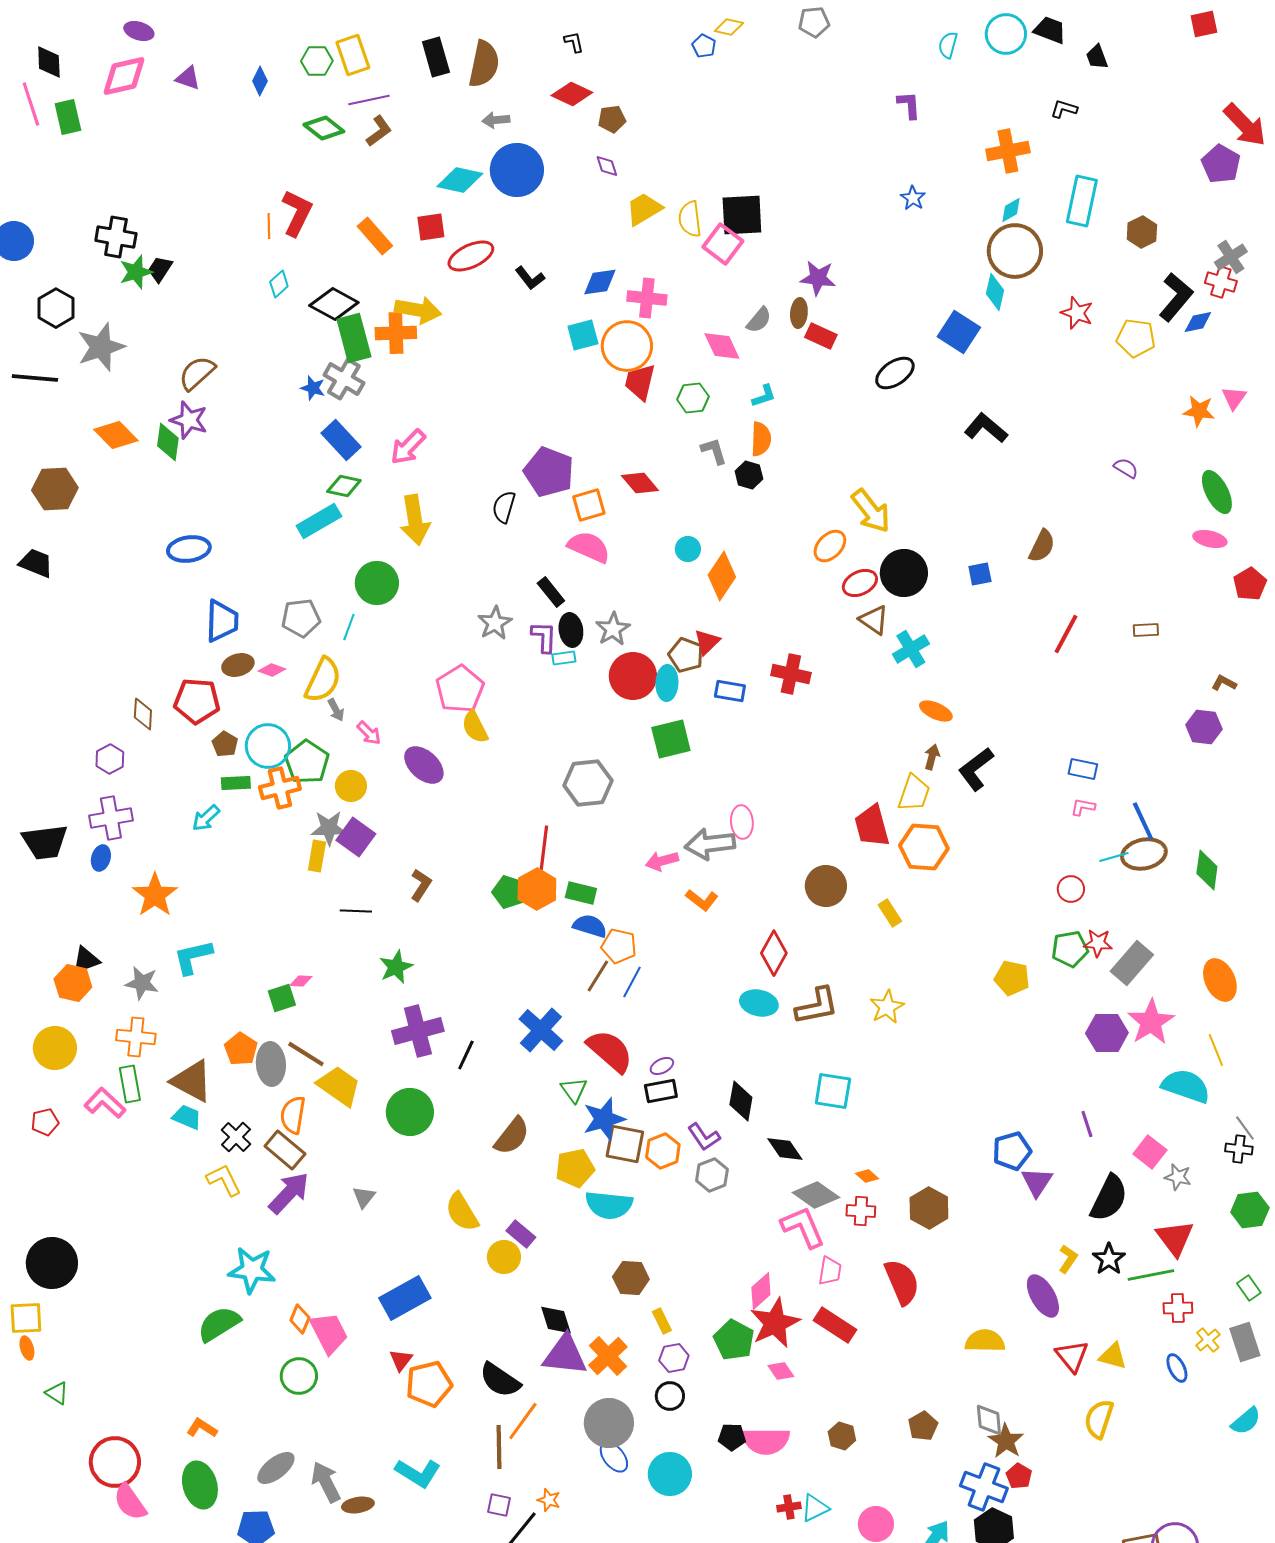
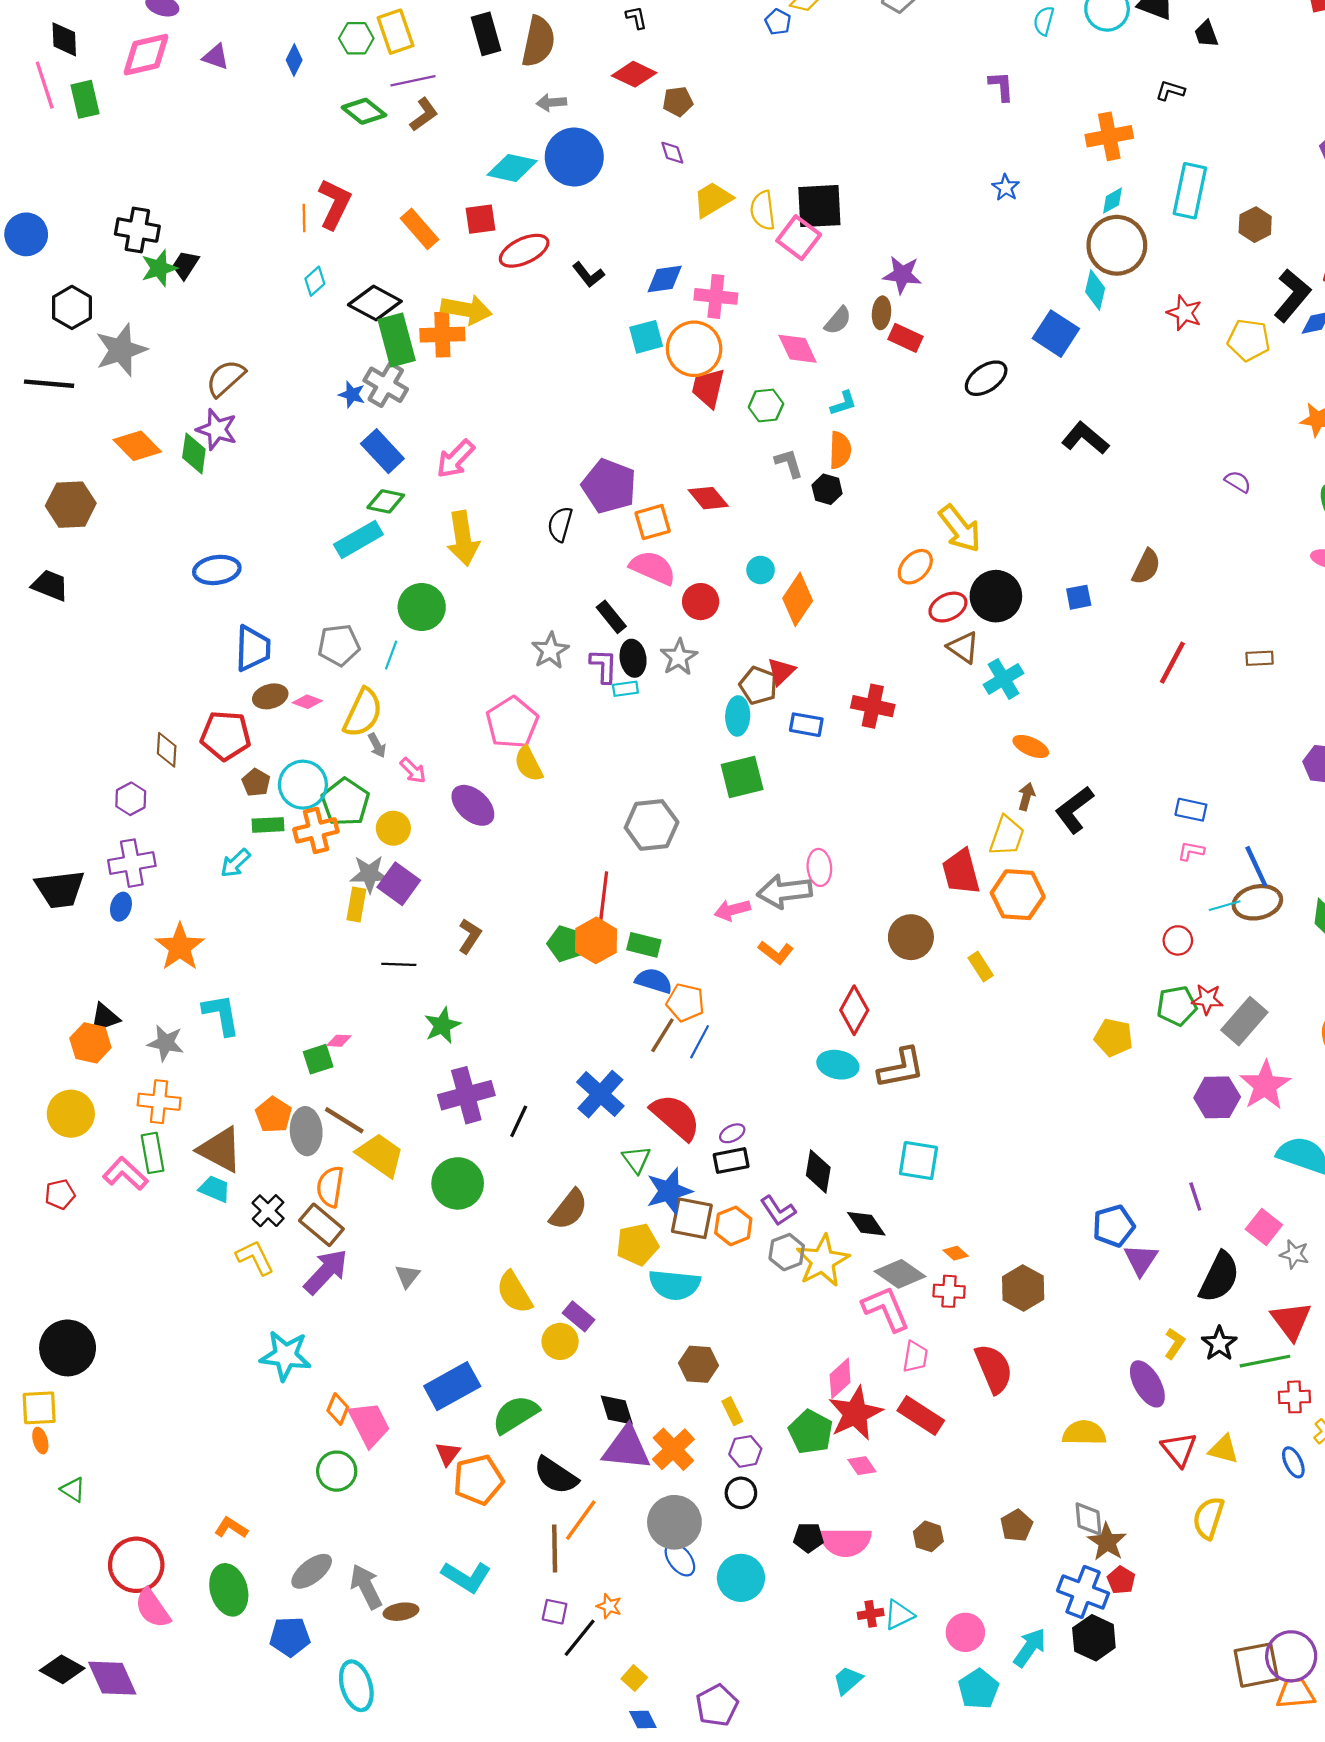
red circle: (633, 676) -> (701, 602), moved, size x0.7
cyan L-shape: (193, 957) -> (221, 1015), turned 93
yellow star: (887, 1007) -> (823, 1261), moved, size x1.4
green semicircle: (219, 1324) -> (515, 1414), moved

